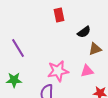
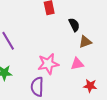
black semicircle: (84, 32) -> (74, 25), turned -80

